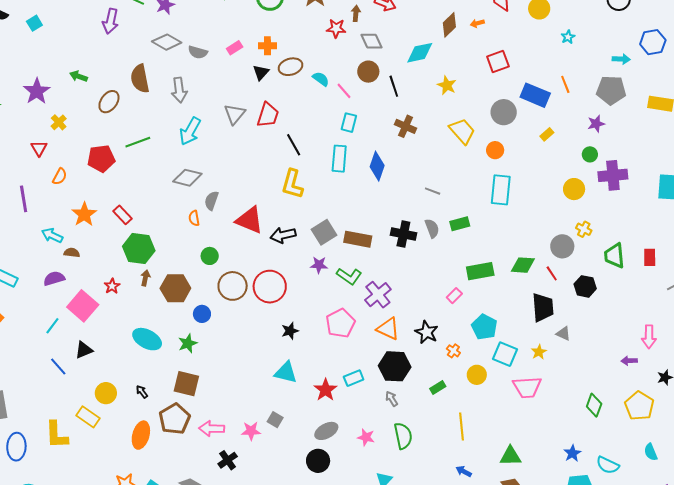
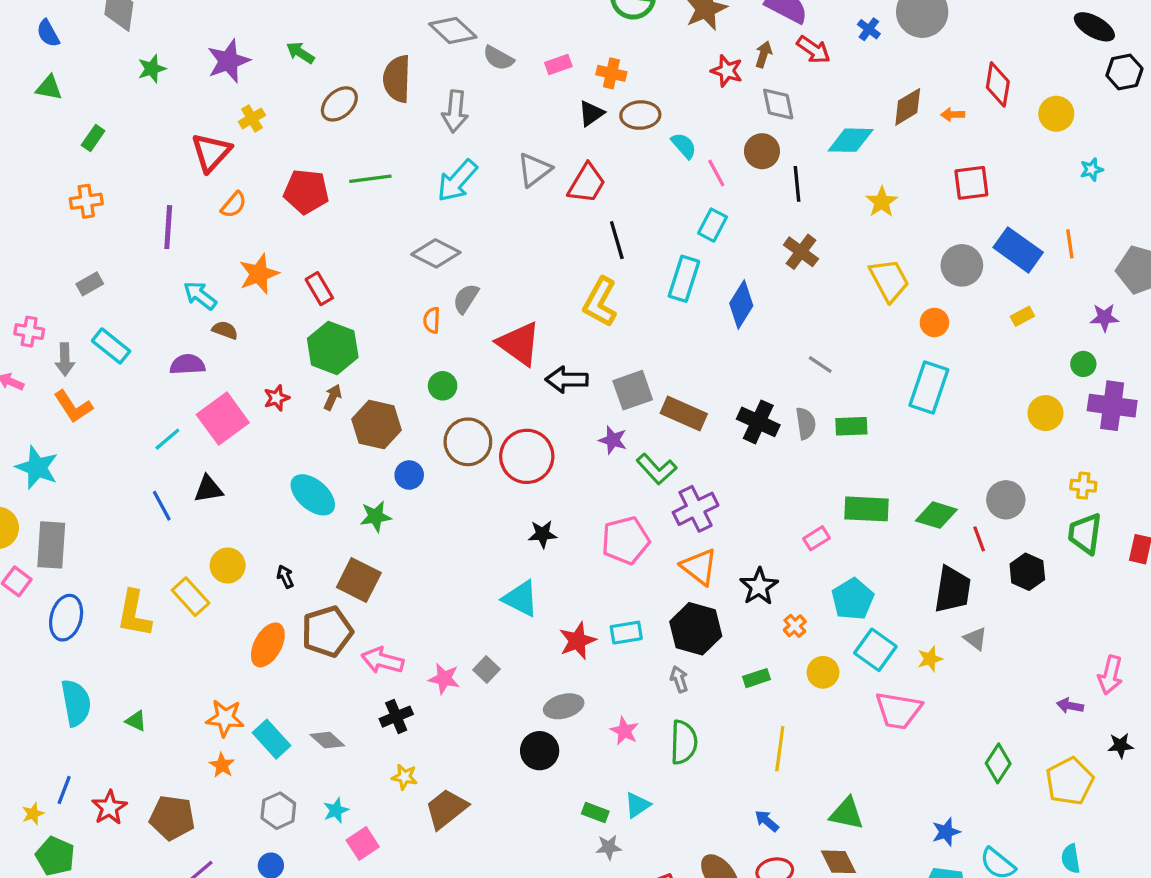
red triangle: (39, 148) -> (211, 152), size x1.5
yellow cross: (584, 229) -> (1083, 486), moved, turned -35

